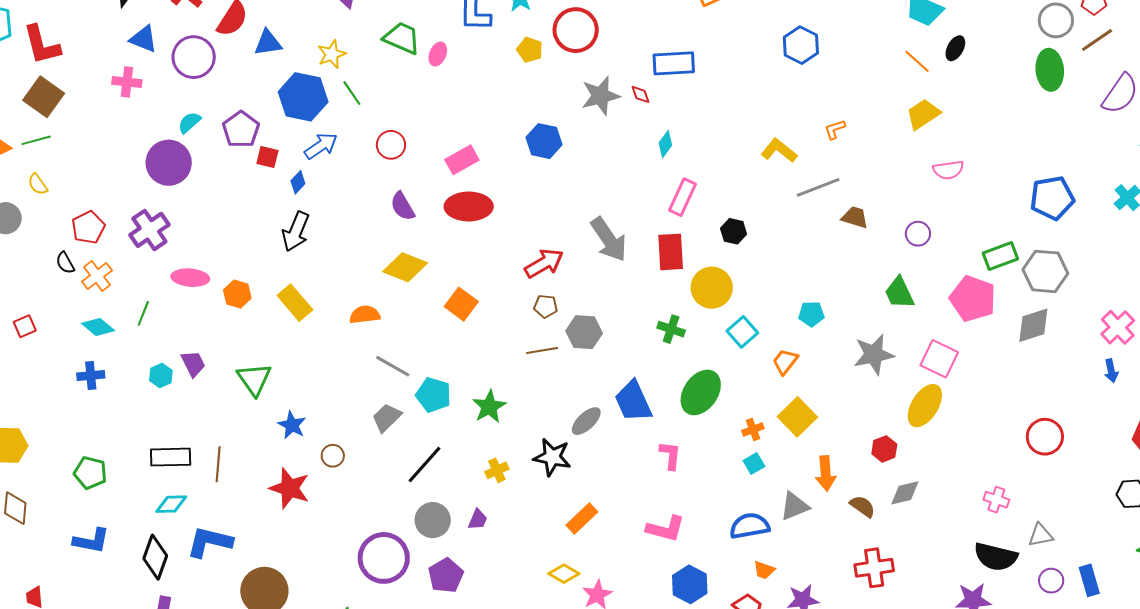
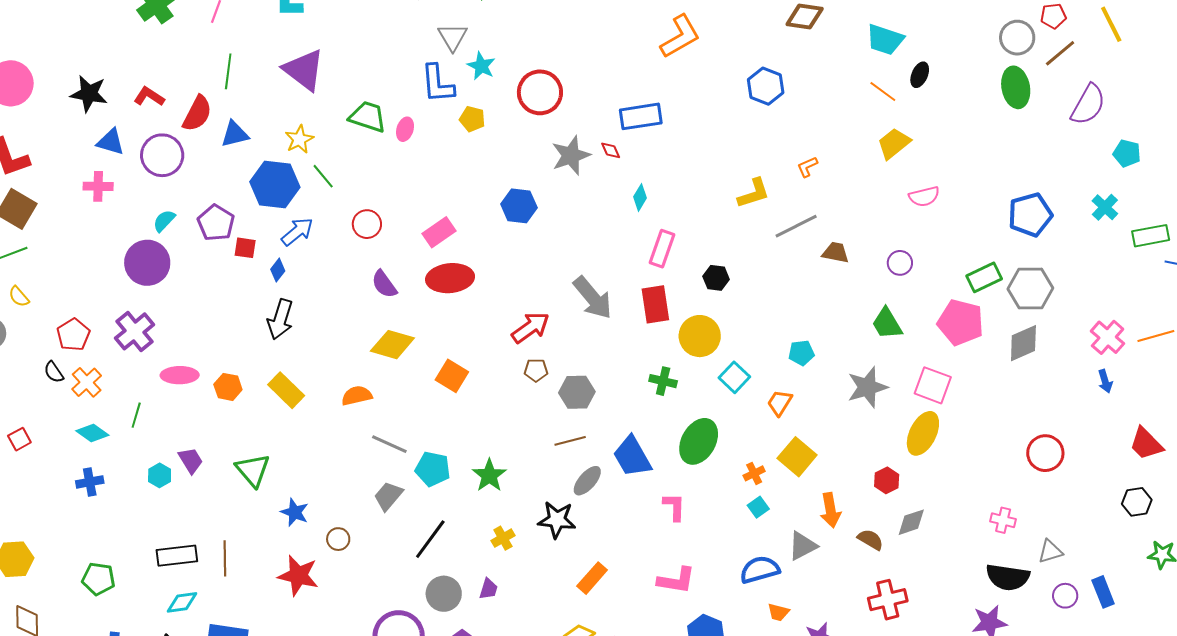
yellow pentagon: (530, 50) -> (472, 119), moved
yellow L-shape: (779, 151) -> (754, 193), turned 129
brown line: (542, 351) -> (570, 441), moved

